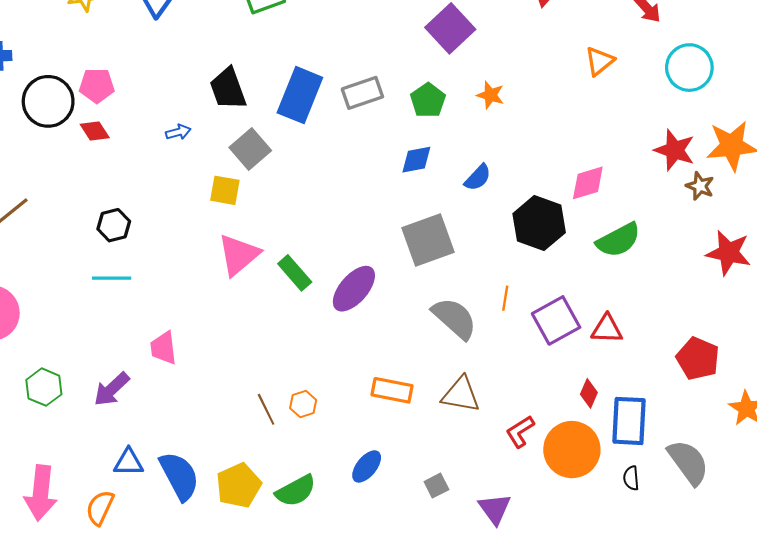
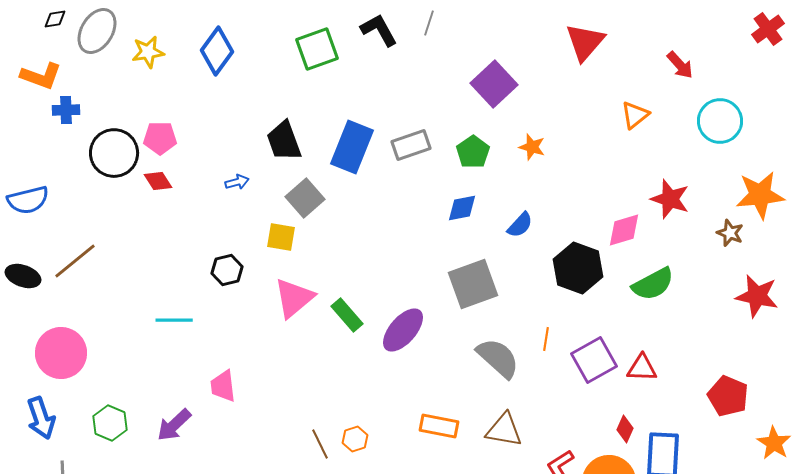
red star: (675, 150) -> (670, 199), moved
black hexagon: (114, 225) -> (227, 270), moved

